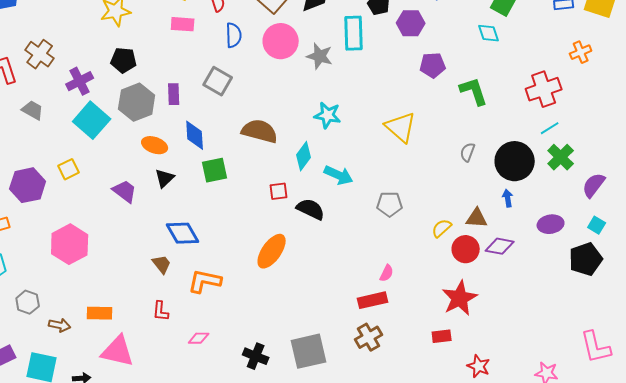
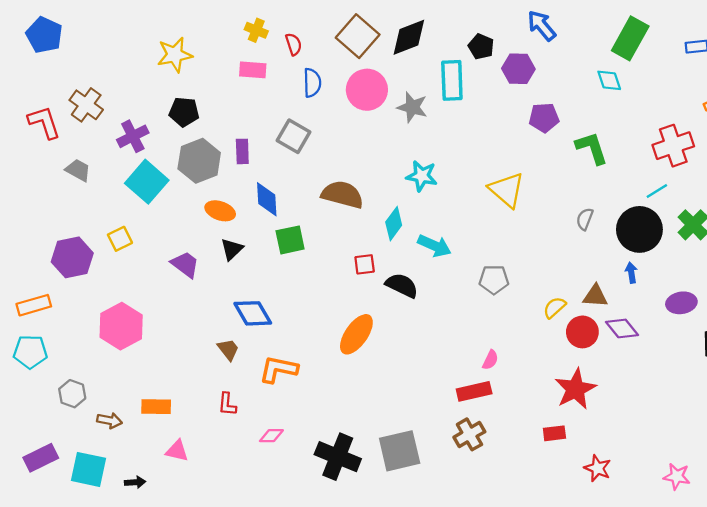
cyan line: (550, 128) -> (657, 191), moved
purple diamond: (500, 246) -> (622, 328), turned 40
pink triangle: (118, 351) -> (177, 451), size x0.6
black cross: (256, 356) -> (338, 457), size x1.5

